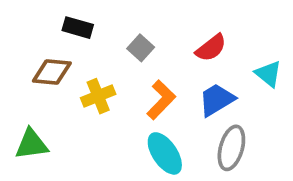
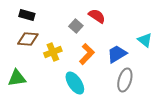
black rectangle: (78, 28) -> (27, 15), moved
red semicircle: (211, 48) -> (97, 16), moved, turned -108
cyan ellipse: (165, 153) -> (75, 83), moved

